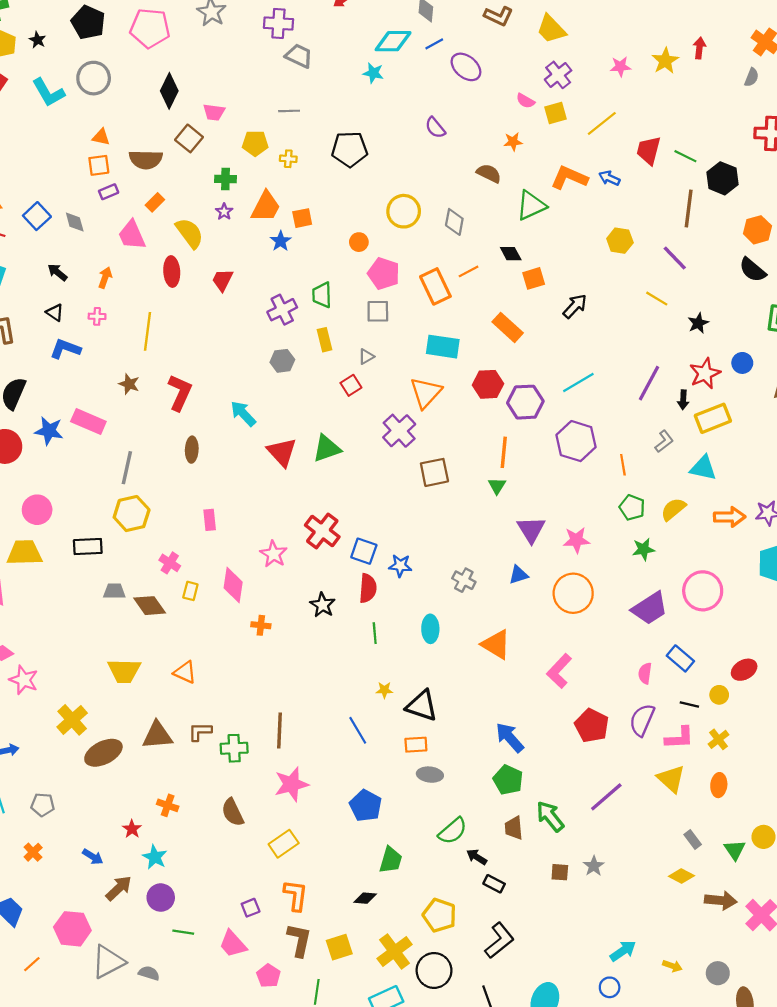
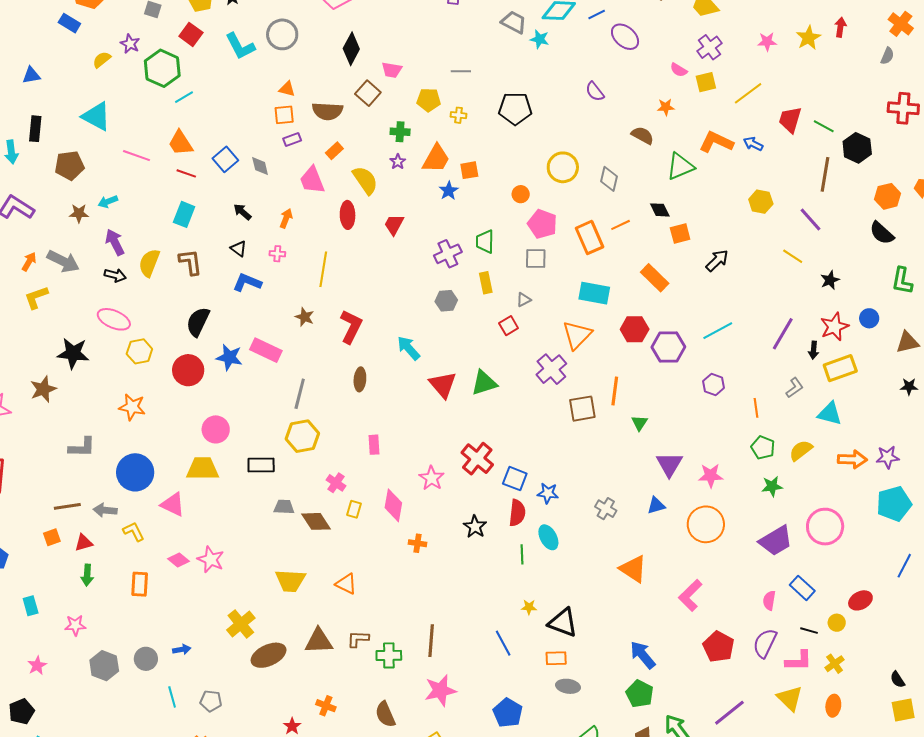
gray trapezoid: (299, 56) -> (514, 22), moved
purple hexagon: (576, 441) -> (714, 385), size x0.6
orange line: (504, 452) -> (615, 391), moved
cyan ellipse: (430, 629) -> (548, 537), moved, turned -30
pink star: (24, 680) -> (211, 559), moved

